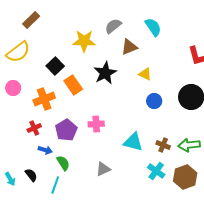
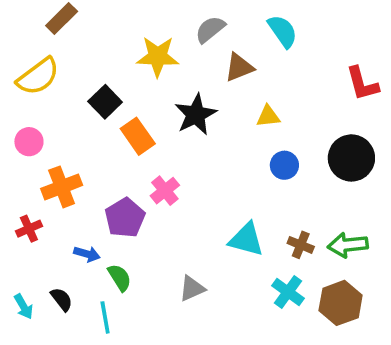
yellow triangle: (145, 74) -> (268, 116), turned -32
orange cross: (44, 99) -> (62, 187), moved
pink cross: (96, 124) -> (165, 191), moved, turned -35
red cross: (34, 128) -> (29, 229), moved
cyan line: (55, 185) -> (105, 317), turned -30

